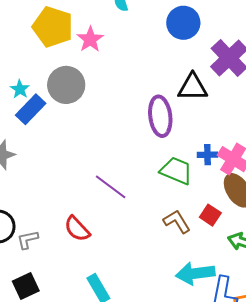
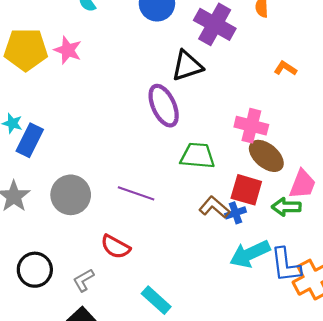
gray circle: (66, 85) -> (71, 195), moved
blue cross: (207, 155) -> (235, 213), moved
red square: (210, 215) -> (246, 190), size x1.4
gray L-shape: (28, 240) -> (84, 280), moved

